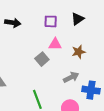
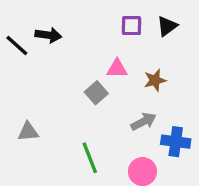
black triangle: (78, 19) -> (167, 26), moved
purple square: (51, 21) -> (131, 26), moved

